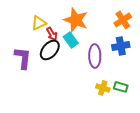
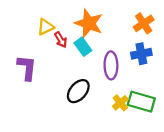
black ellipse: (50, 50) -> (78, 91), moved
green rectangle: (121, 87) -> (141, 102), size x1.6
yellow cross: (103, 88) -> (120, 103), turned 32

